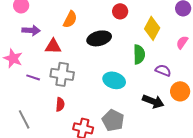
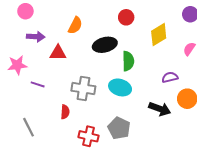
yellow diamond: (152, 28) -> (159, 35), turned 30
green semicircle: (139, 54) -> (128, 61), moved
pink star: (13, 58) -> (17, 65), turned -30
purple semicircle: (163, 70) -> (170, 77), turned -35
gray cross: (62, 74) -> (83, 89), moved

